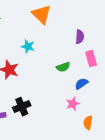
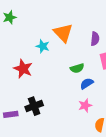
orange triangle: (41, 14) -> (63, 33), moved
blue semicircle: (81, 84) -> (87, 83), moved

